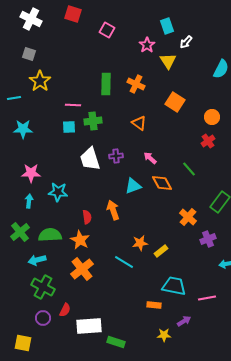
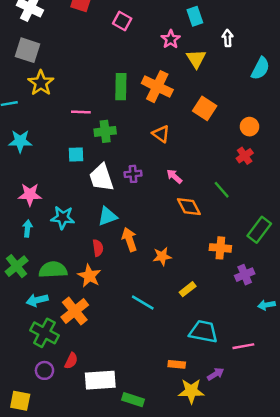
white arrow: (186, 42) -> (228, 38), moved, turned 136
gray square: (29, 54) -> (27, 50), size x1.5
orange cross: (136, 84) -> (157, 87), size x1.4
cyan square: (69, 127) -> (76, 155), moved
cyan triangle: (133, 186) -> (108, 216), moved
orange cross: (188, 217) -> (220, 248), turned -36
orange star: (140, 243) -> (162, 256), moved
orange cross: (82, 269) -> (75, 311), moved
orange rectangle: (154, 305) -> (177, 364), moved
yellow star: (164, 335) -> (191, 391), size x1.5

